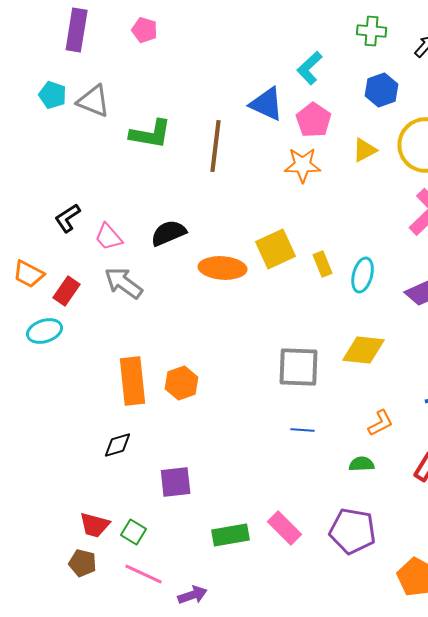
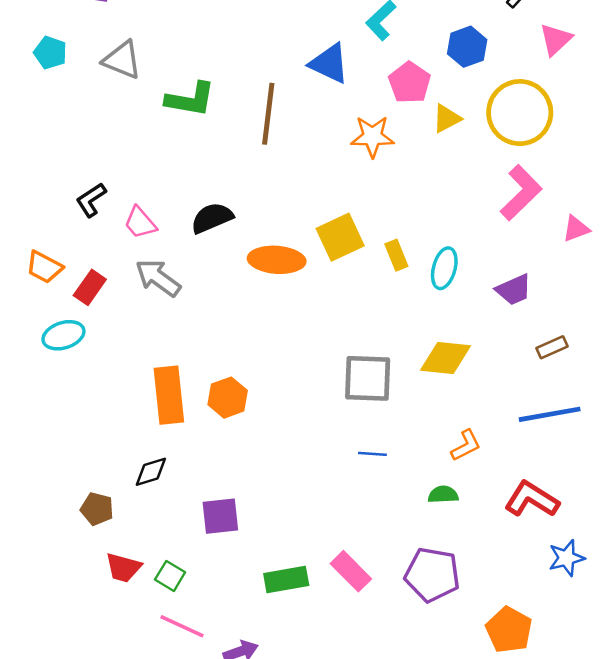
cyan pentagon: (53, 95) -> (50, 53), moved
pink pentagon: (314, 120) -> (410, 83), moved
brown pentagon: (83, 563) -> (97, 509), moved

